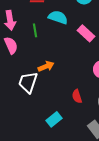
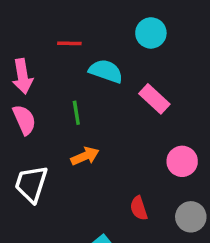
green line: (35, 30) -> (76, 113), moved
white trapezoid: (28, 82) -> (31, 184), moved

